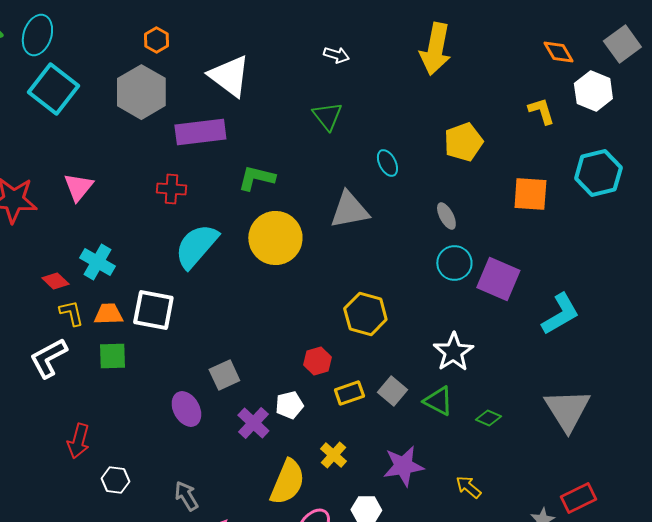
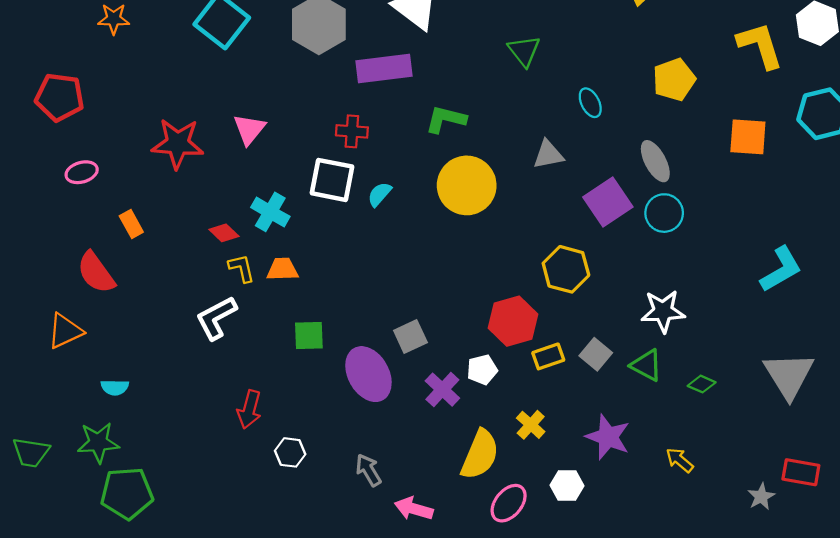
yellow L-shape: (541, 111) -> (760, 45), size x1.6
gray triangle: (349, 210) -> (548, 155), size x0.7
gray ellipse: (446, 216) -> (655, 161), size x1.4
cyan semicircle: (196, 246) -> (380, 194), size x0.5
purple square: (498, 279) -> (608, 202), moved, turned 33
white square: (153, 310) -> (332, 180), moved
white star: (453, 352) -> (663, 311), turned 30
green square: (112, 356) -> (309, 335), moved
red hexagon: (317, 361) -> (513, 321), size x1.6
purple ellipse: (186, 409) -> (368, 374), size x1.4
purple star: (403, 466) -> (608, 437), turned 30
red rectangle: (578, 498) -> (801, 472), turned 36

